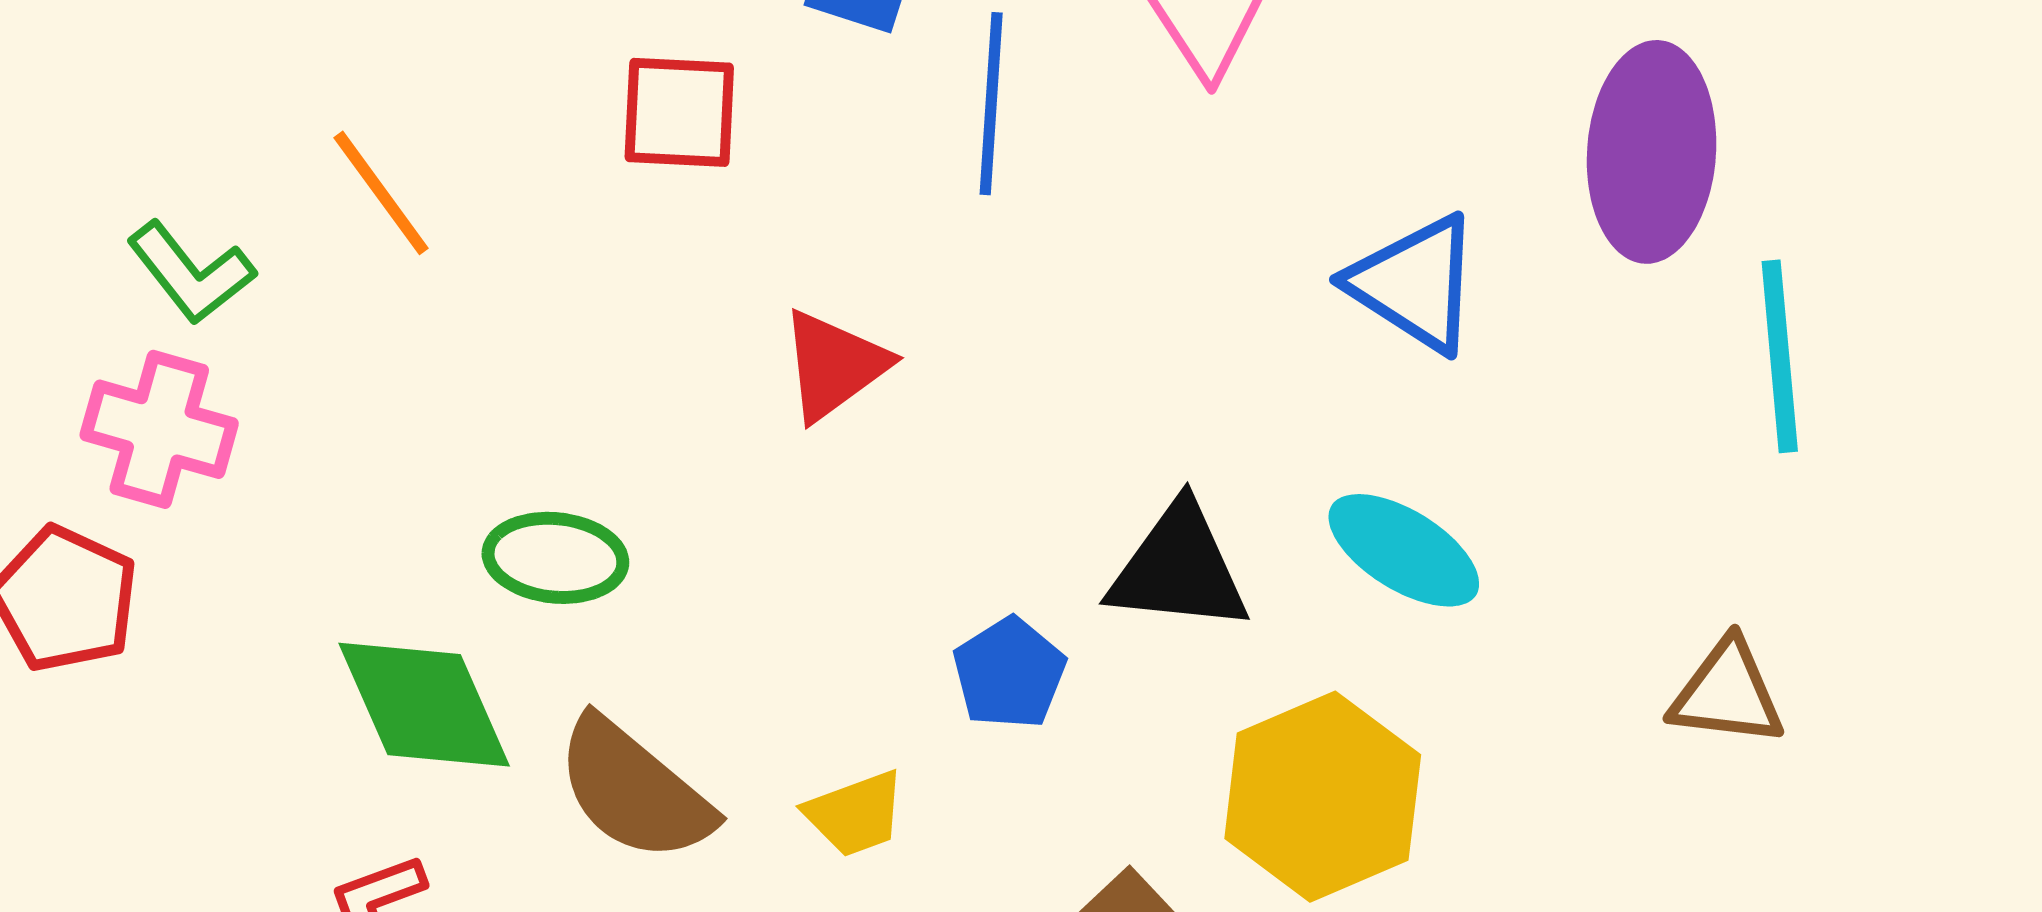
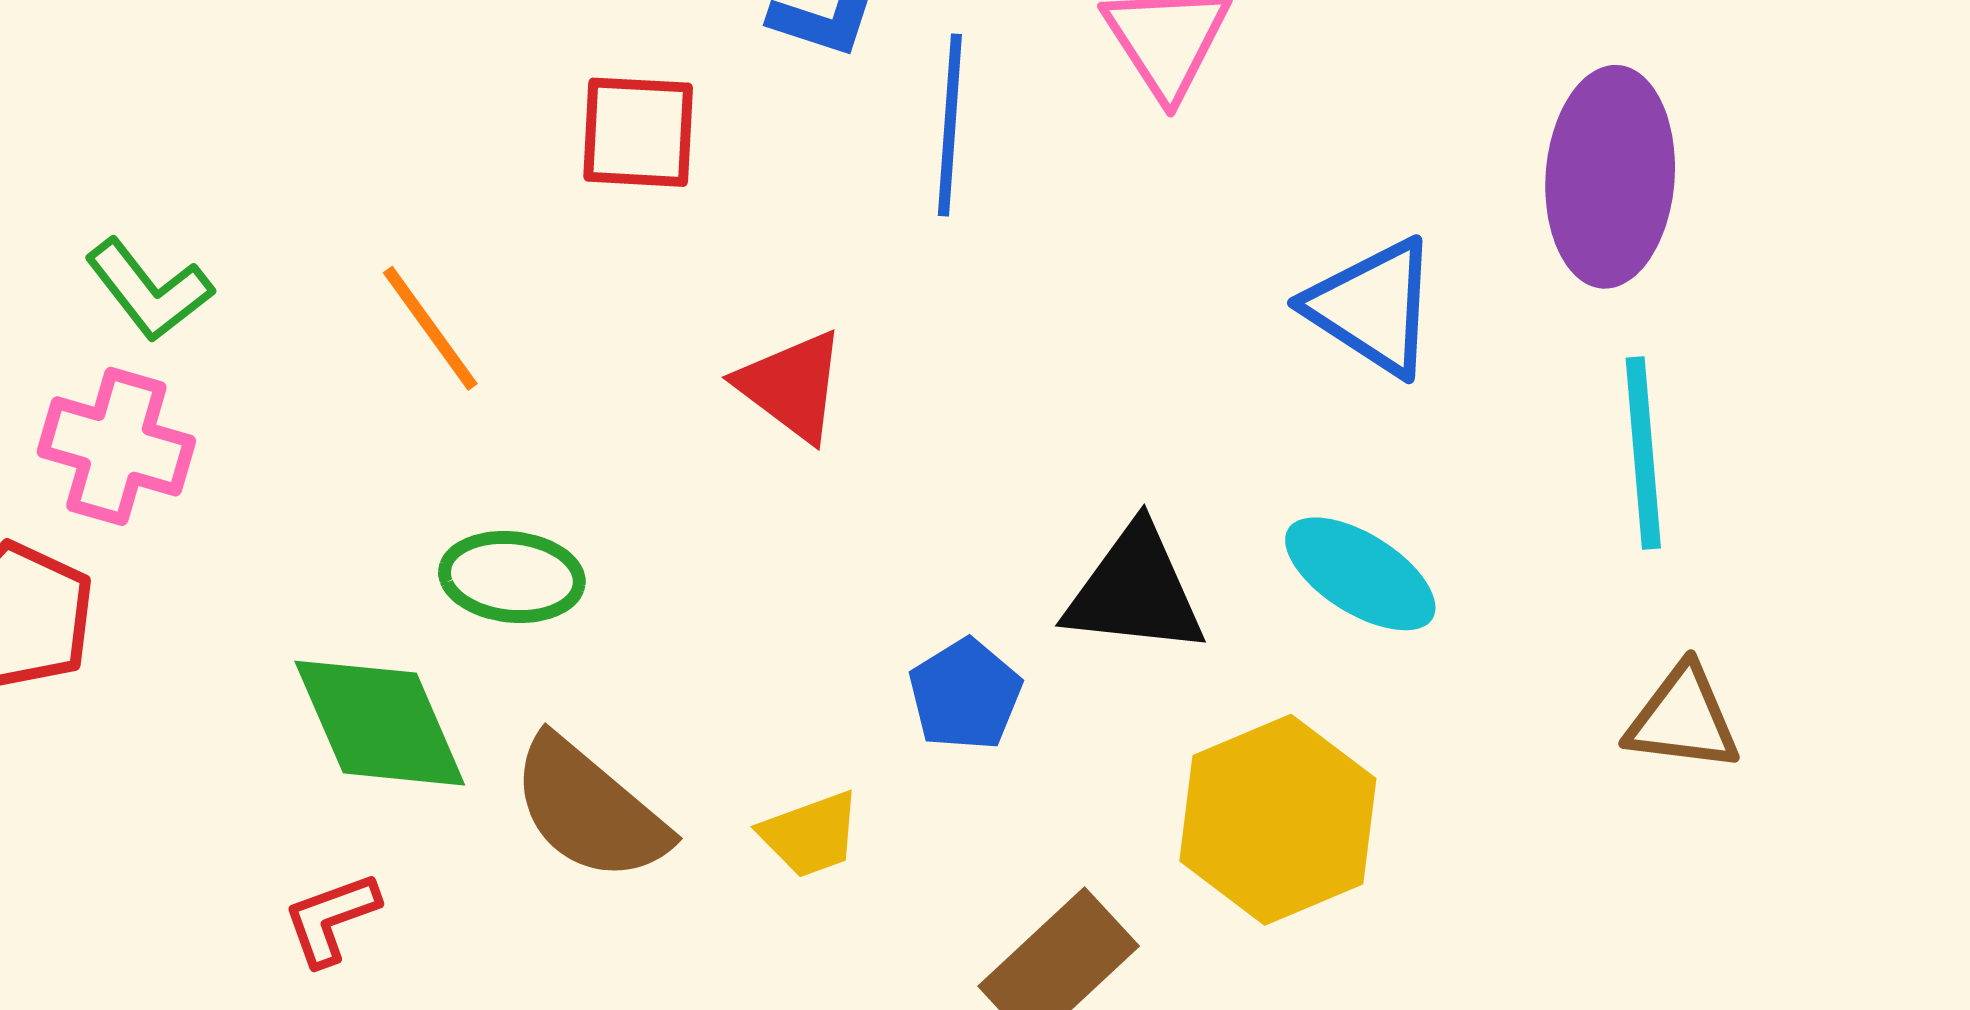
orange line: (381, 193) -> (430, 328), moved
cyan line: (1780, 356) -> (1643, 453), moved
red triangle: (834, 365) -> (792, 386), turned -47

